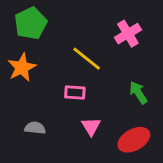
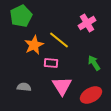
orange star: (22, 67) -> (34, 45), moved
pink triangle: (91, 126) -> (62, 86), size x1.5

